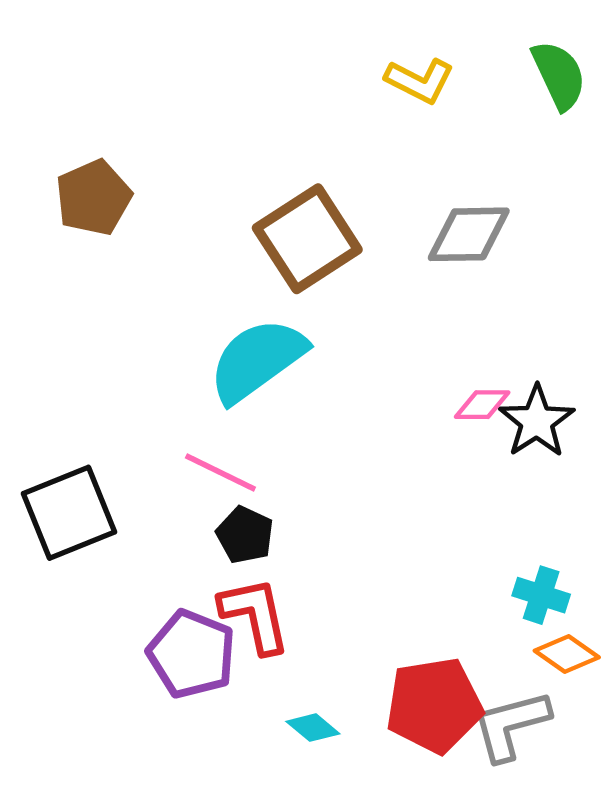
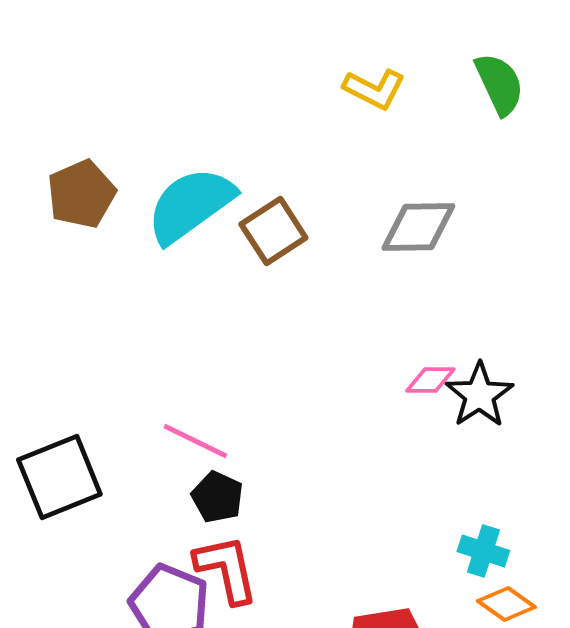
brown square: (307, 239) -> (273, 231), size x0.7
cyan semicircle: (257, 360) -> (190, 205), moved

